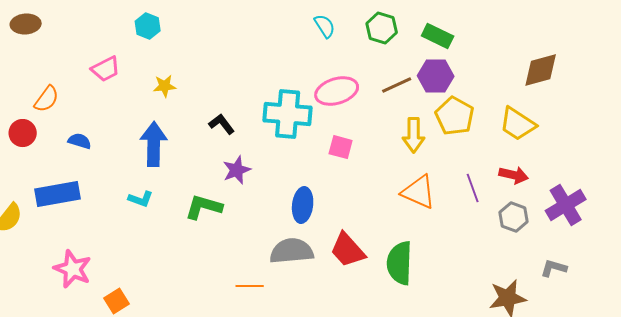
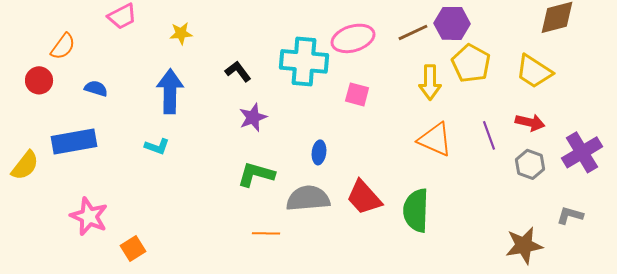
blue ellipse: (303, 205) -> (319, 152), size x0.7
green L-shape: (204, 207) -> (256, 174), moved

